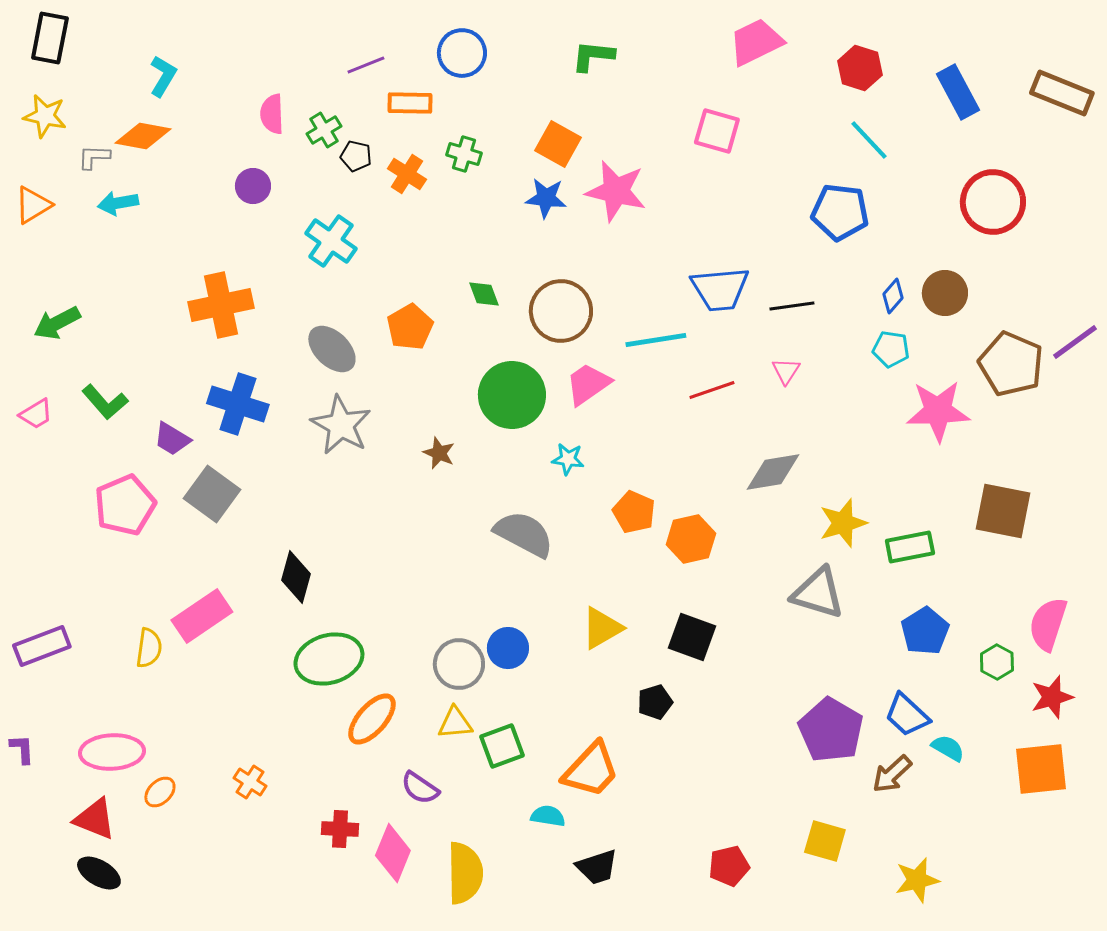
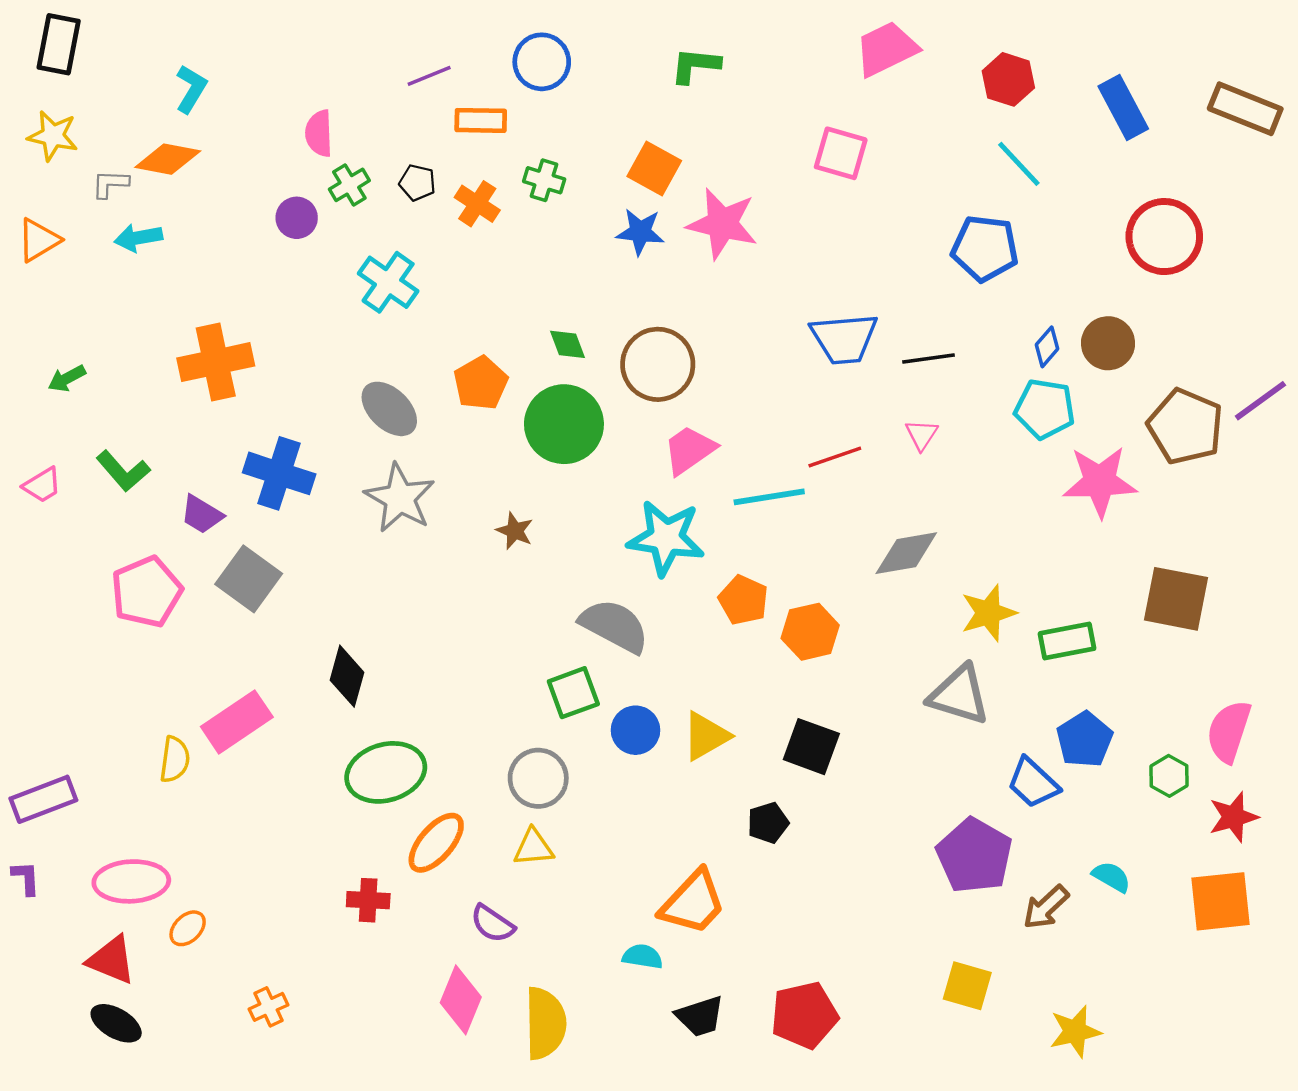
green cross: (324, 130) -> (349, 185), moved
orange cross: (221, 305) -> (216, 362), moved
green arrow: (57, 323) -> (67, 378), size x0.7
cyan line: (656, 340) -> (769, 497), moved
cyan pentagon: (891, 349) -> (1045, 409), size x1.4
green circle: (512, 395) -> (564, 424), moved
cyan star: (568, 459) -> (666, 538), size x2.0
purple rectangle: (42, 646) -> (43, 799), moved
blue circle: (508, 648) -> (635, 730), moved
blue trapezoid: (907, 715) -> (1033, 783), moved
green square: (502, 746) -> (573, 693), moved
orange cross: (250, 782) -> (269, 1007), moved, turned 32
red cross: (340, 829) -> (368, 900), moved
red pentagon: (729, 866) -> (804, 1015), moved, size x1.4

